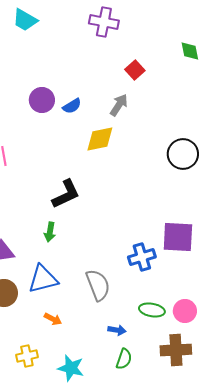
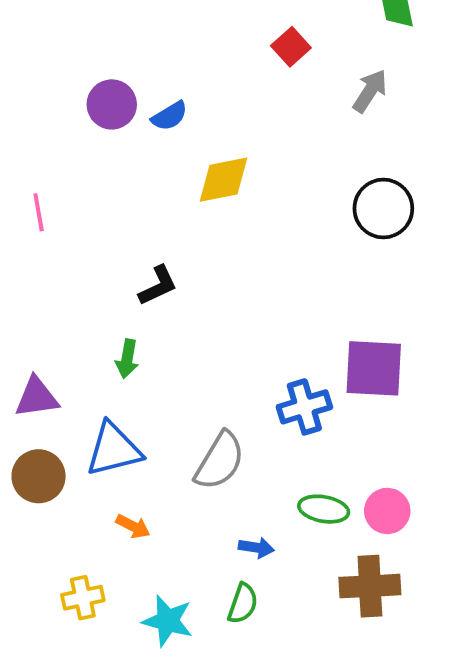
gray arrow: (119, 105) -> (370, 91), moved
black L-shape: (66, 194) -> (158, 286), size x0.7
gray semicircle: (98, 285) -> (220, 461), turned 52
green semicircle: (124, 359) -> (243, 603), moved

